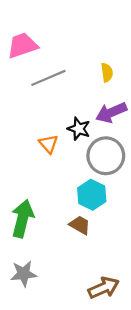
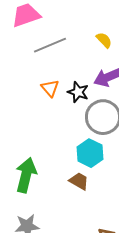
yellow semicircle: (107, 72) -> (104, 40), turned -36
orange triangle: (48, 144) -> (50, 88), moved

